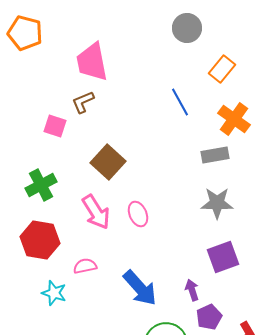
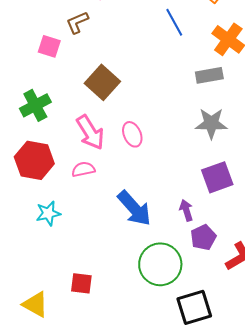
pink semicircle: (85, 266) -> (83, 169), moved
cyan star: (54, 293) -> (48, 213), turned -30

